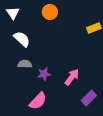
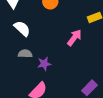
pink arrow: (72, 77) -> (74, 38), moved

